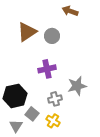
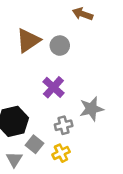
purple cross: (47, 69) -> (53, 87), turned -36
yellow cross: (53, 121) -> (61, 153), turned 32

